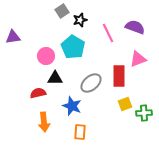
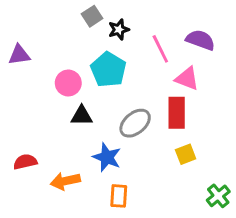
pink triangle: (138, 59) -> (187, 79), moved, turned 42
red semicircle: (38, 93) -> (25, 162), moved
green cross: (144, 113) -> (218, 196), moved, turned -35
orange arrow: (44, 122) -> (65, 181), turned 84

